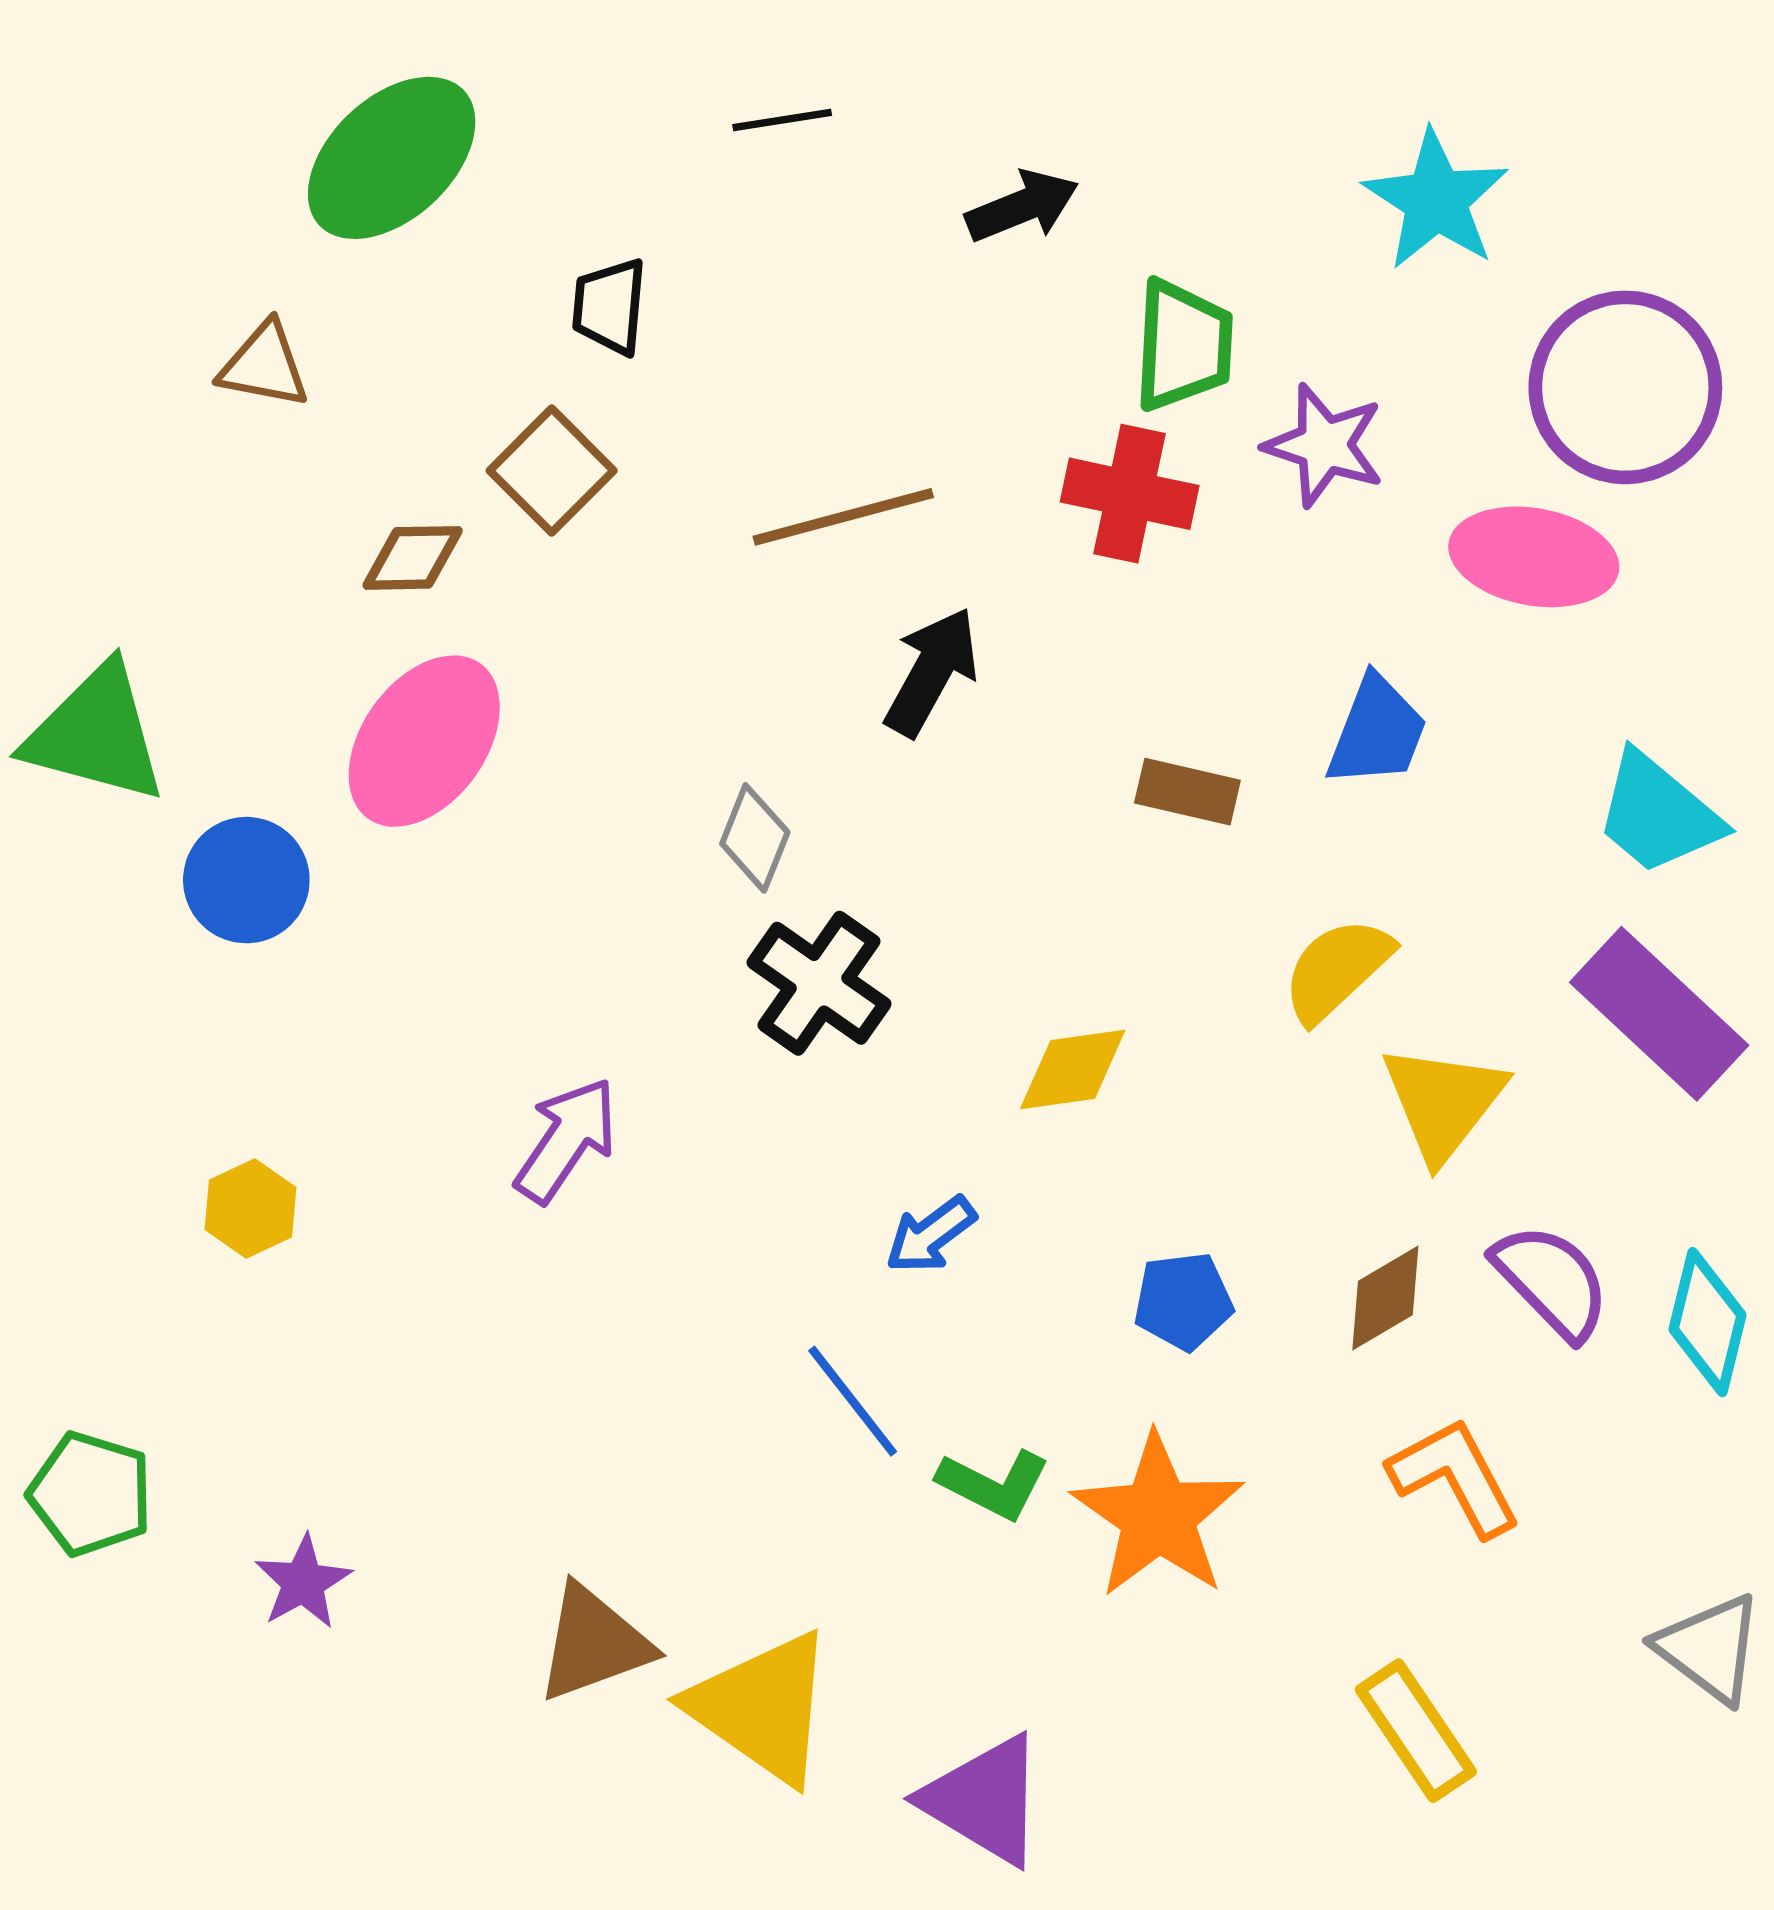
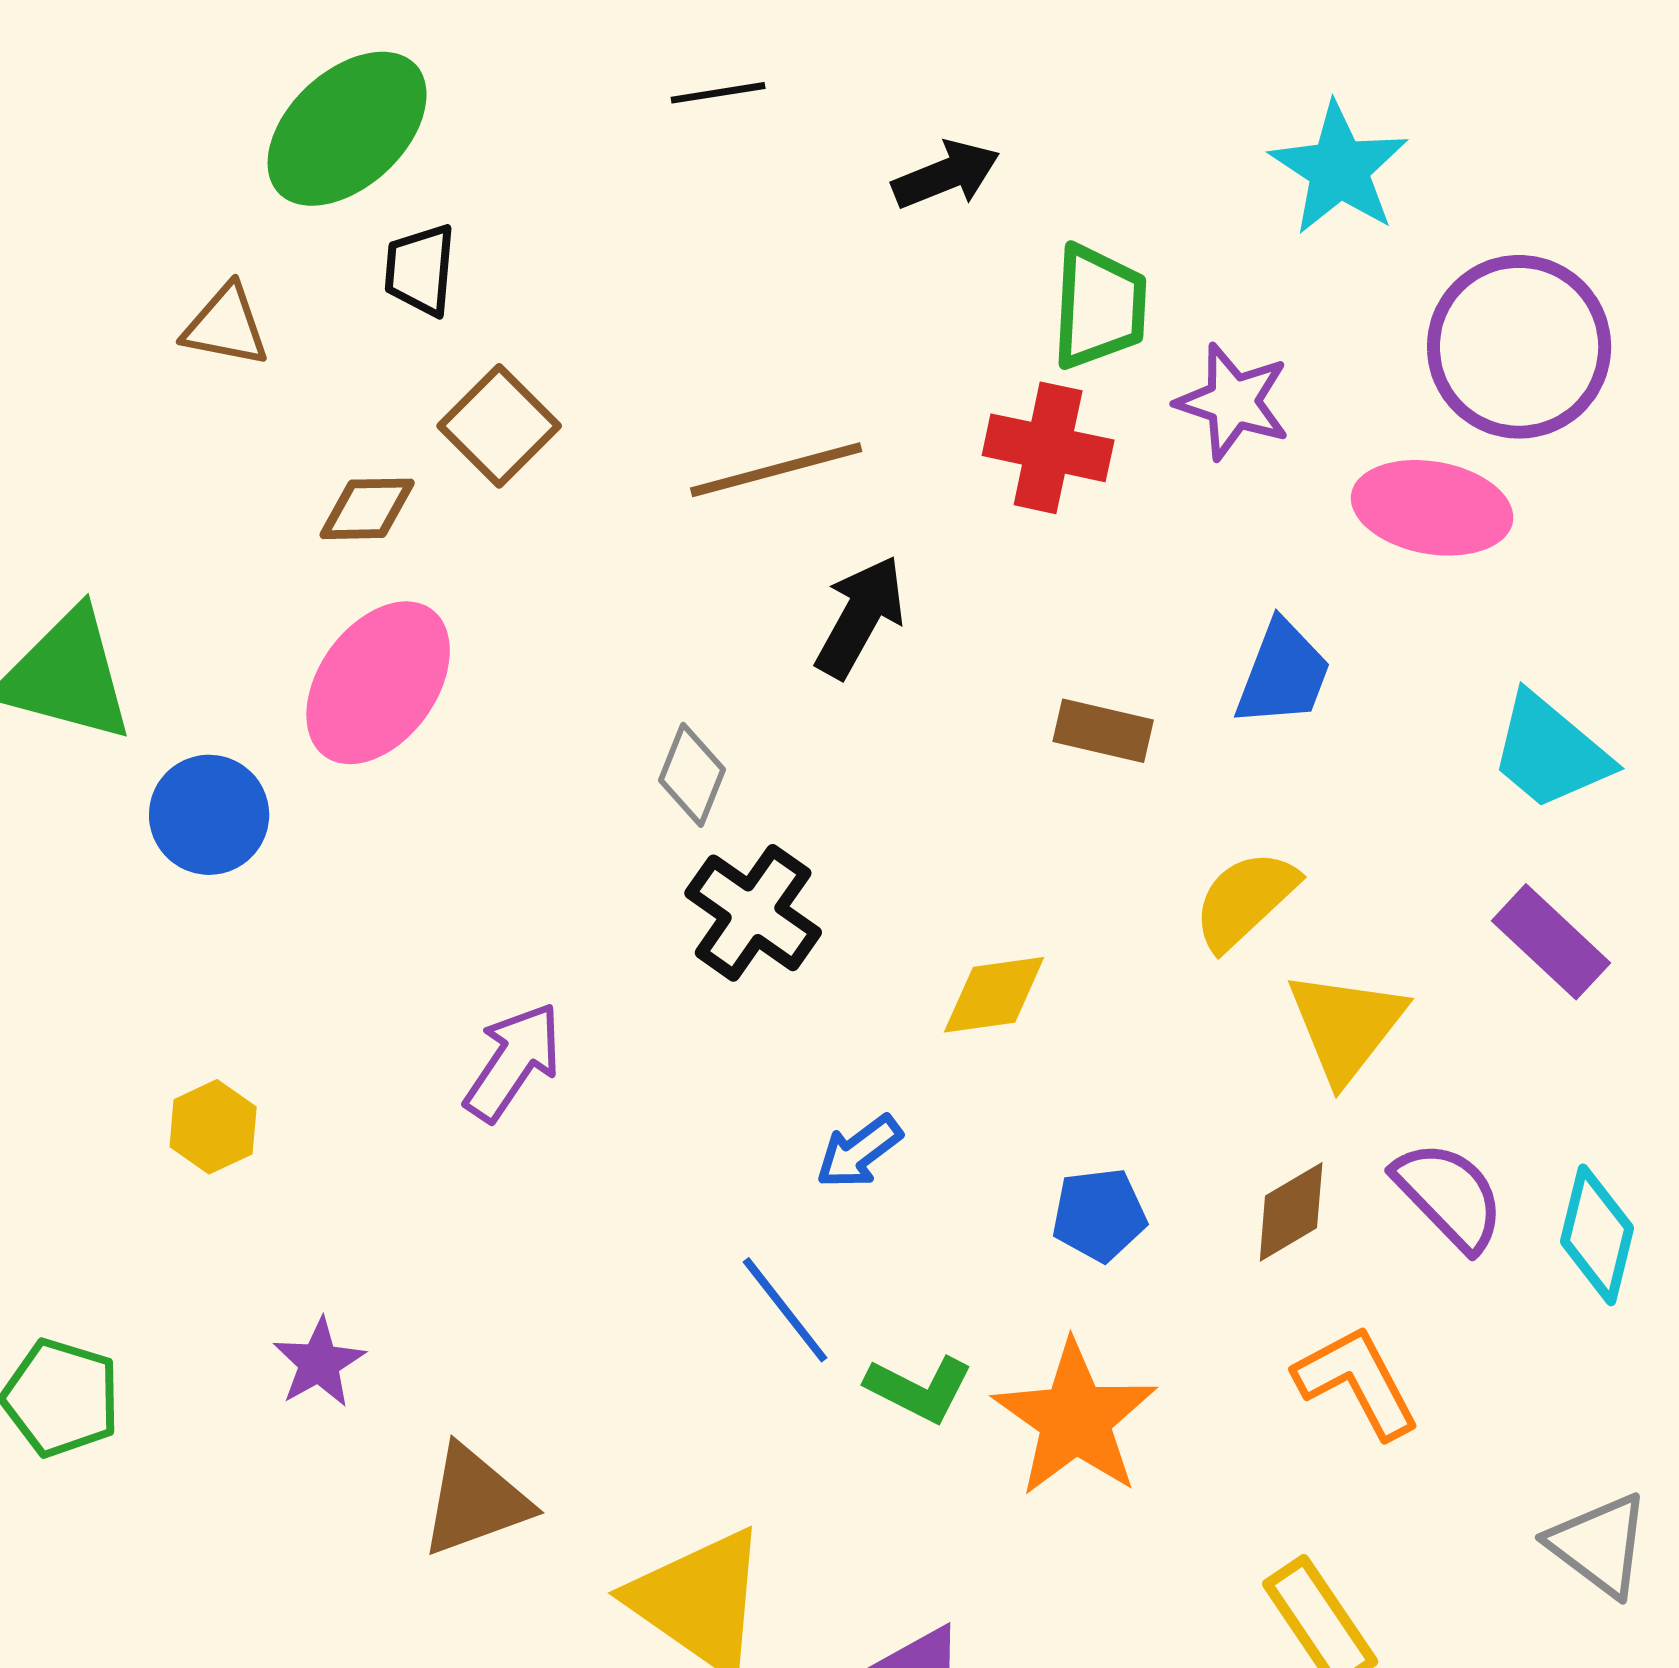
black trapezoid: (610, 306) -> (420, 270), moved
purple rectangle: (1659, 1014) -> (1551, 942), size x0.7
purple star: (303, 1582) -> (319, 1363), moved
brown triangle: (594, 1643) -> (475, 1501), moved

